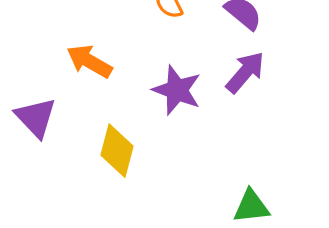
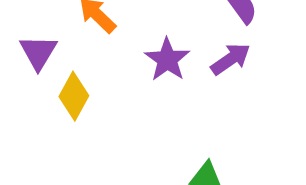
yellow diamond: (117, 151) -> (74, 96), moved

